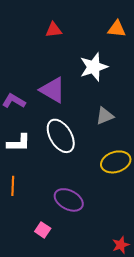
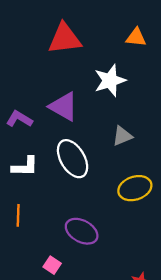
red triangle: (54, 30) -> (65, 39), size x1.8

